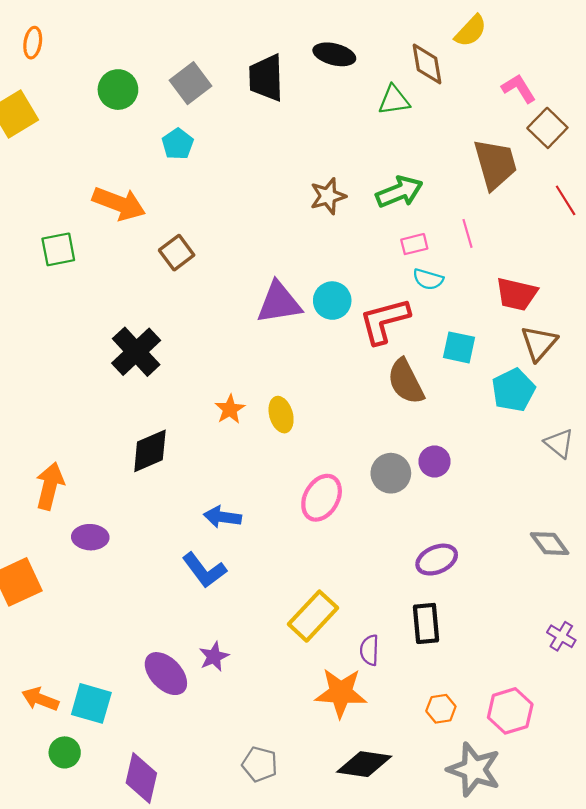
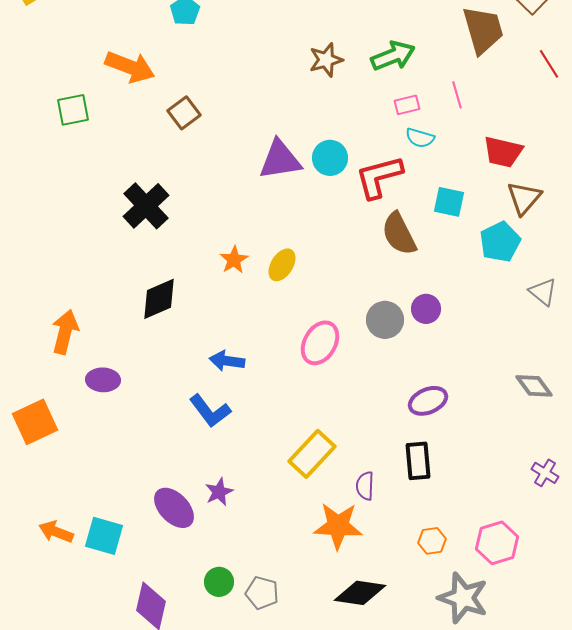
yellow ellipse: (281, 415) -> (282, 265), turned 48
green circle: (65, 752) -> (219, 582), moved

